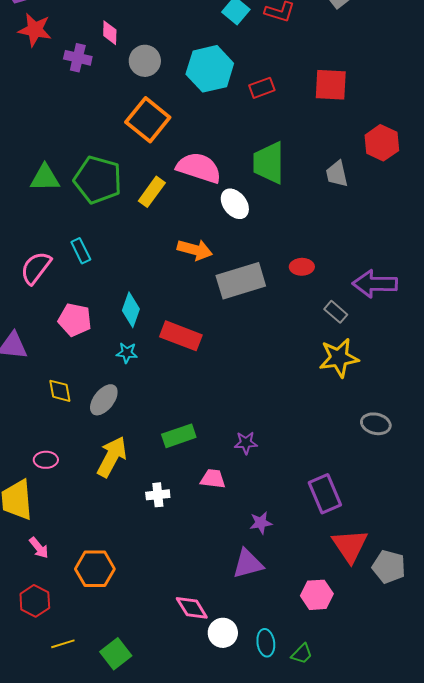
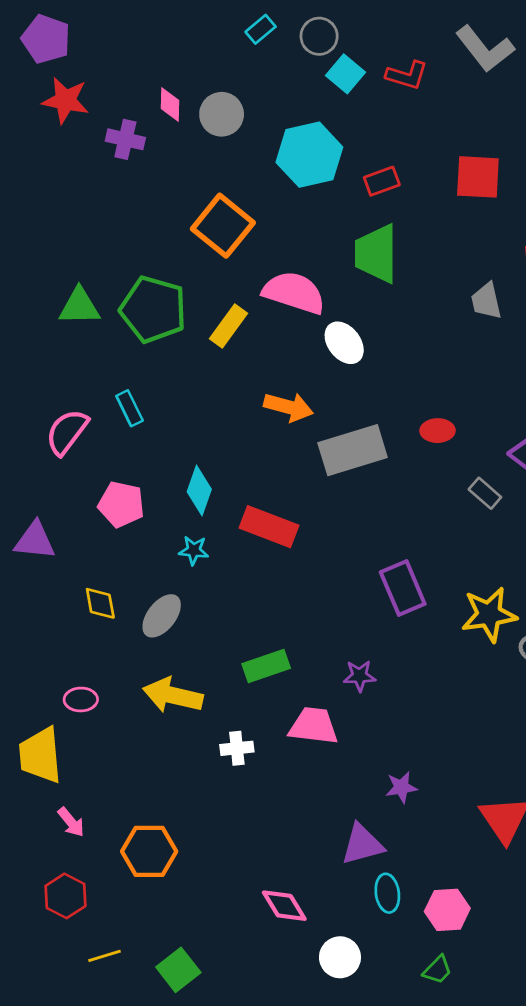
gray circle: (145, 61) -> (222, 114), moved
green trapezoid: (269, 163) -> (376, 254), moved
yellow star: (339, 358) -> (489, 614), moved
yellow arrow: (112, 457) -> (173, 695), turned -105
pink trapezoid: (213, 479) -> (314, 726), size x1.4
purple rectangle: (325, 494) -> (403, 588), moved
purple star: (261, 523) -> (401, 787), moved
pink hexagon: (317, 595) -> (447, 910), moved
white circle: (223, 633) -> (340, 957), moved
cyan ellipse: (266, 643) -> (387, 893), moved

